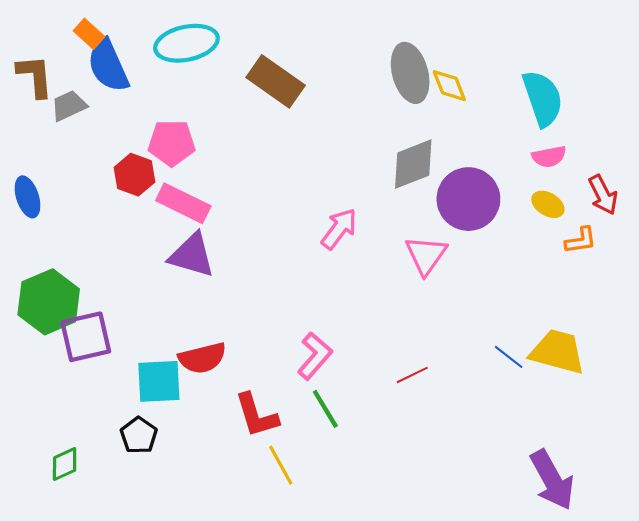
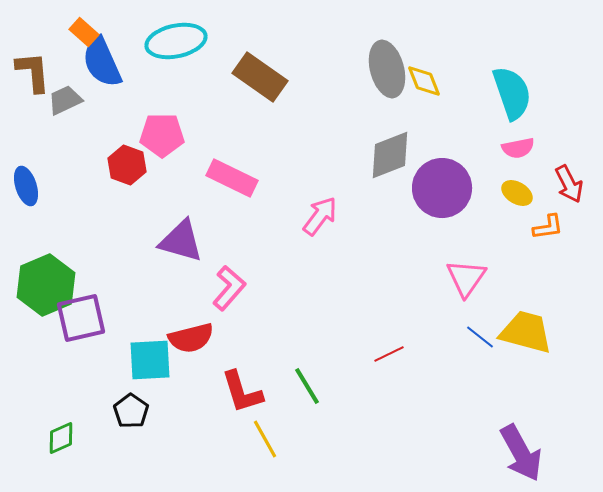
pink rectangle: (183, 203) -> (232, 178), moved
pink triangle: (426, 255) -> (466, 278), moved
pink L-shape: (315, 356) -> (229, 288), moved

